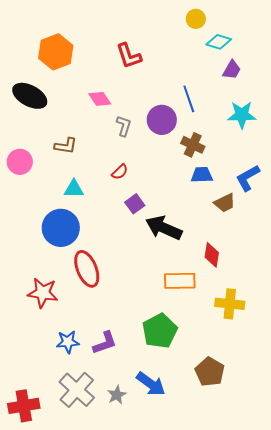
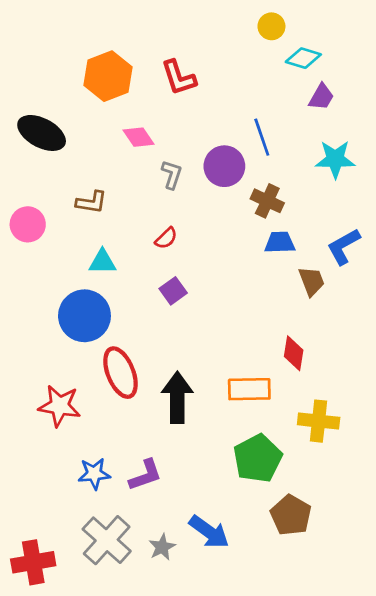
orange hexagon: (56, 52) -> (108, 76), moved
brown trapezoid: (225, 203) -> (312, 281), turned -85
purple square: (135, 204) -> (173, 291), moved
black arrow: (164, 228) -> (177, 397), moved, turned 66
green pentagon: (160, 331) -> (258, 458), moved

